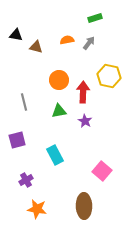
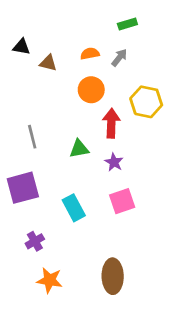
orange circle: (59, 80) -> (91, 90), moved
purple square: (17, 140) -> (23, 188), size x1.4
pink square: (102, 171) -> (122, 201), moved, turned 30

